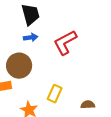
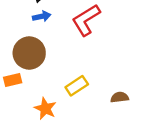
yellow rectangle: (55, 94) -> (77, 86), turned 36

